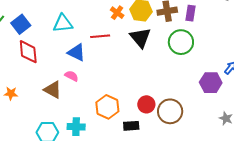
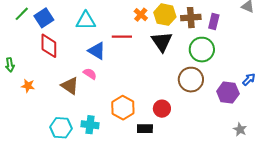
brown circle: (170, 111) -> (191, 80), moved

